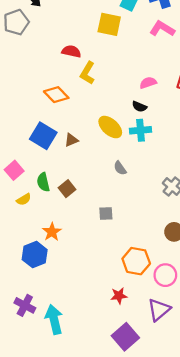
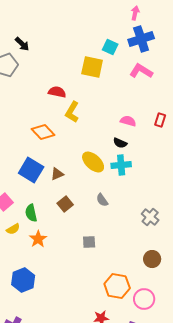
pink semicircle: (148, 83) -> (128, 121), turned 35
brown square: (67, 189) -> (65, 204), moved
orange star: (52, 232) -> (38, 239), moved

